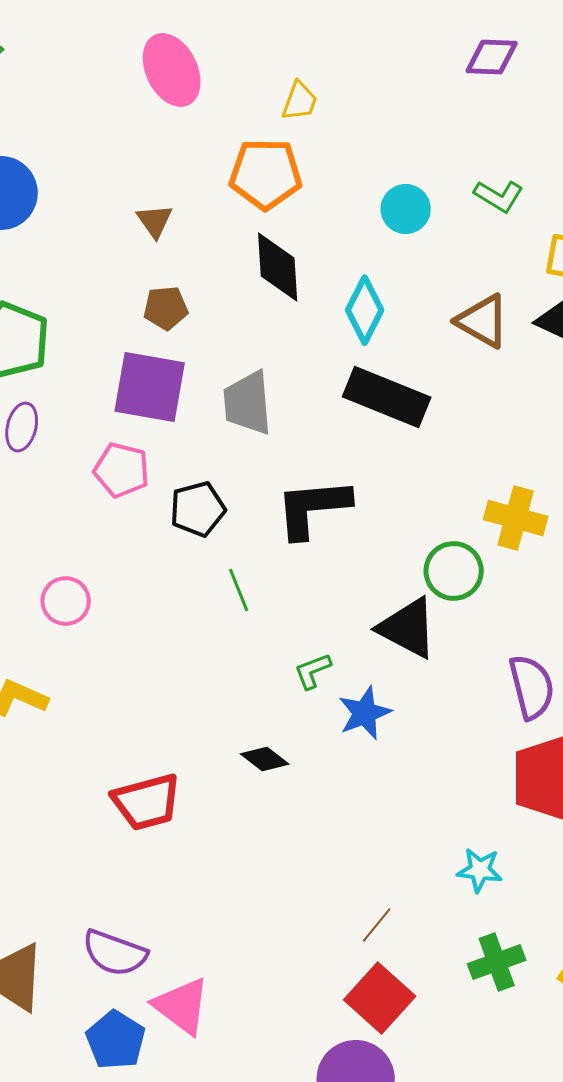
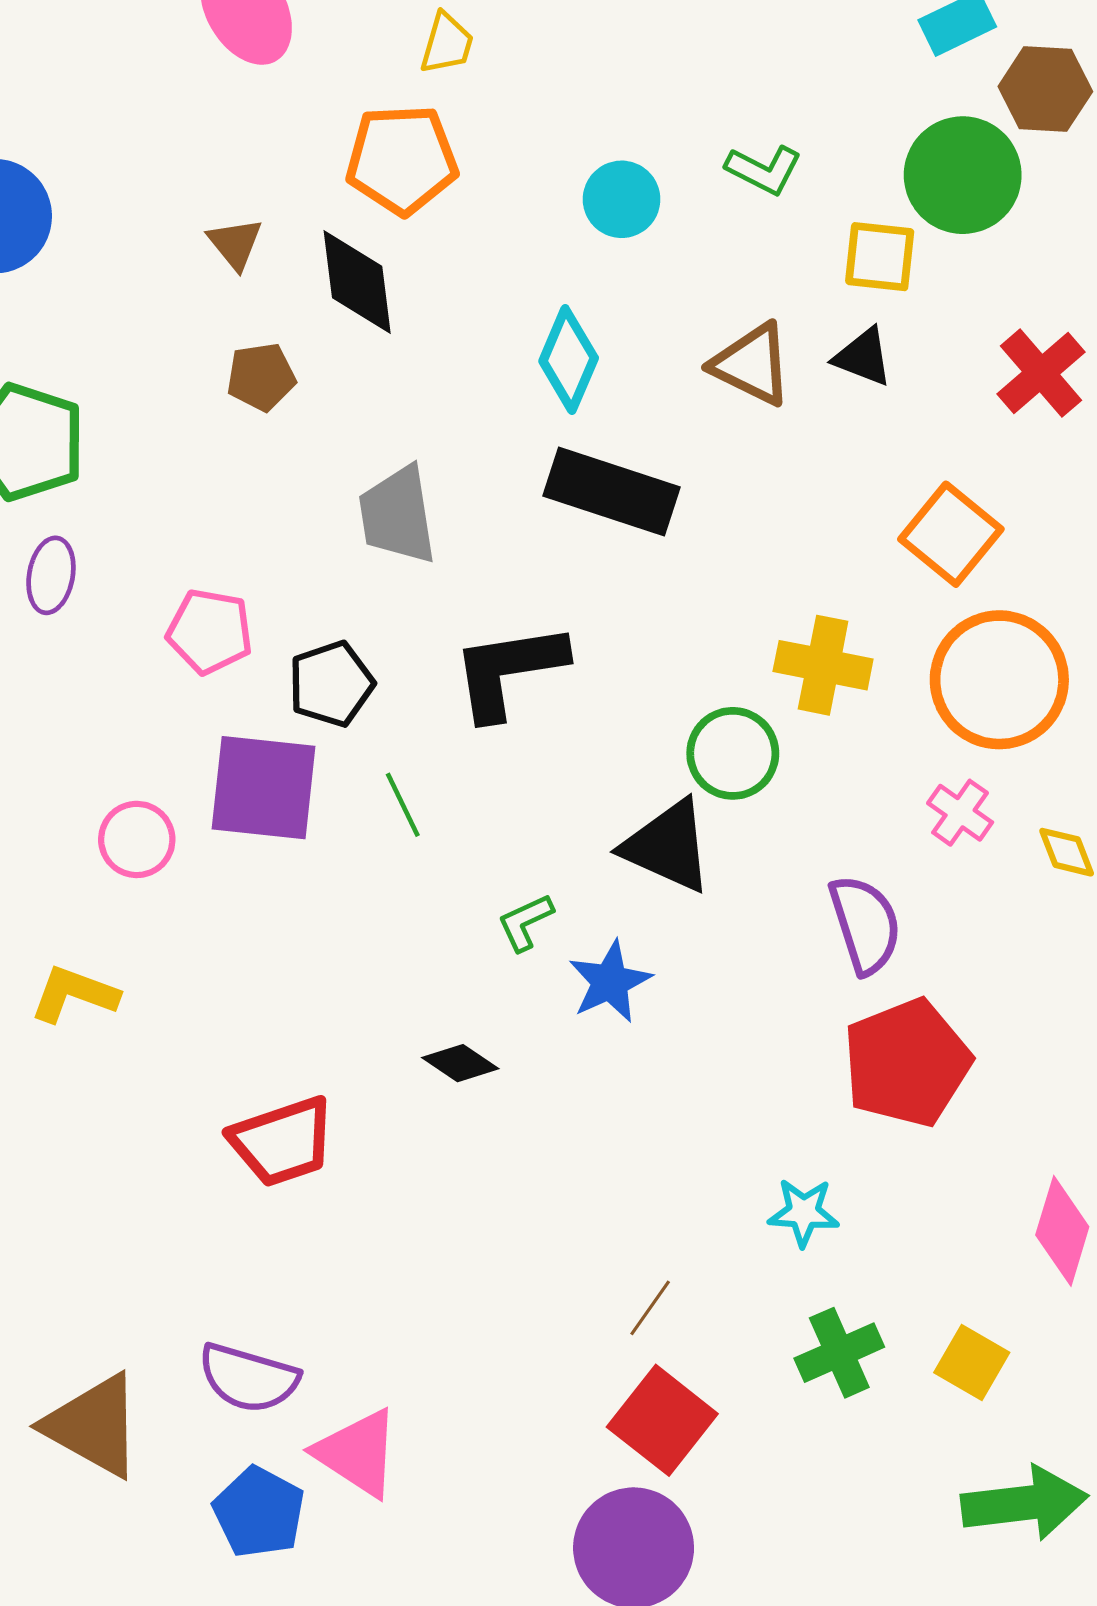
black diamond: (278, 267) -> (357, 282), moved
purple square: (150, 387) -> (264, 788), moved

